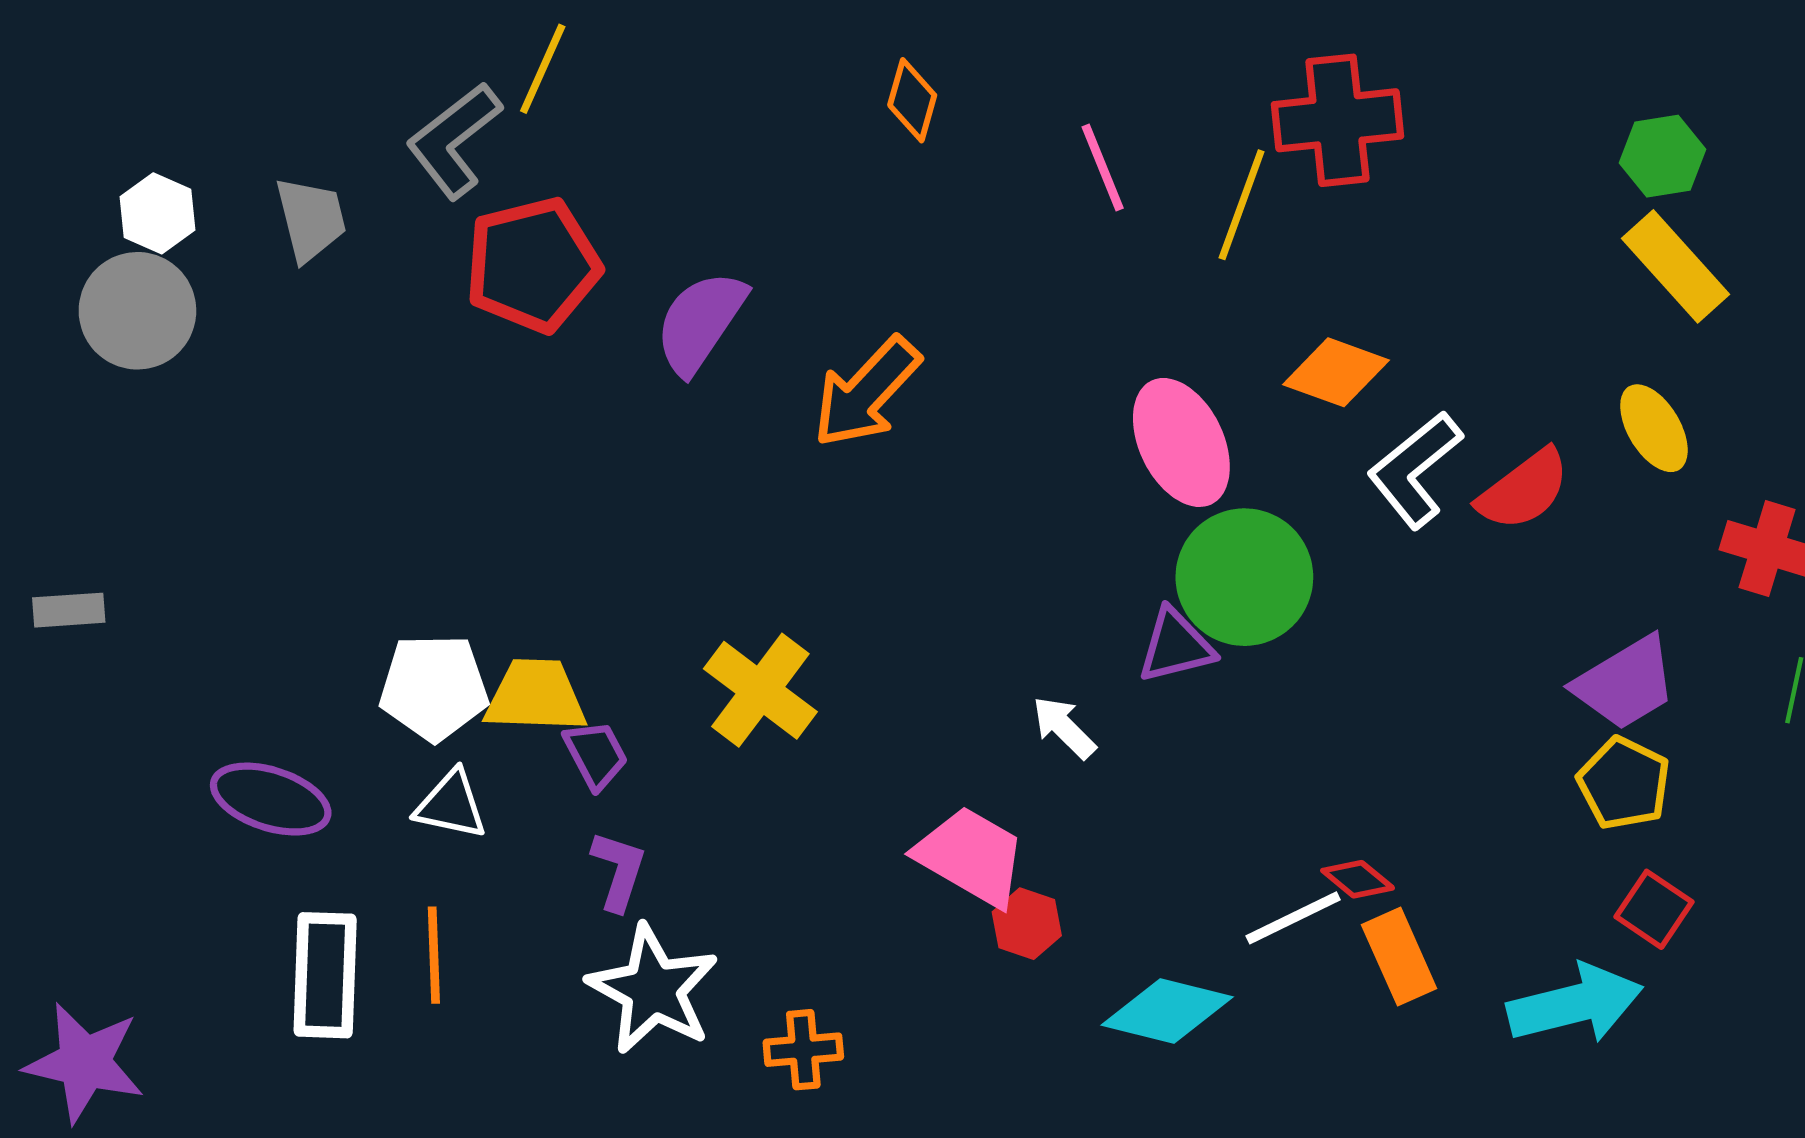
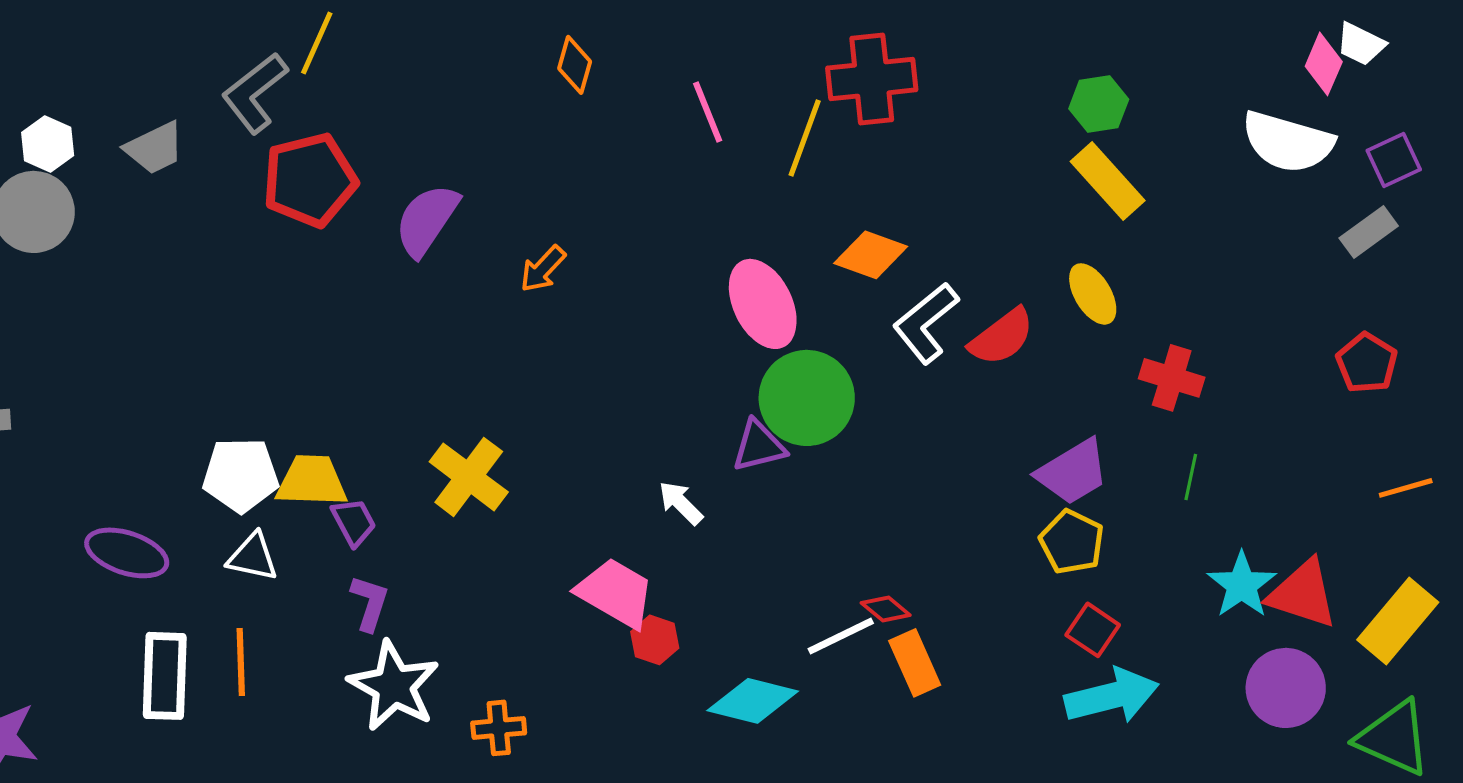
gray trapezoid: (311, 219) -> (155, 148), turned 78
orange arrow: (866, 392) -> (543, 269), size x0.6
cyan arrow: (1575, 1004) -> (1112, 696), moved

